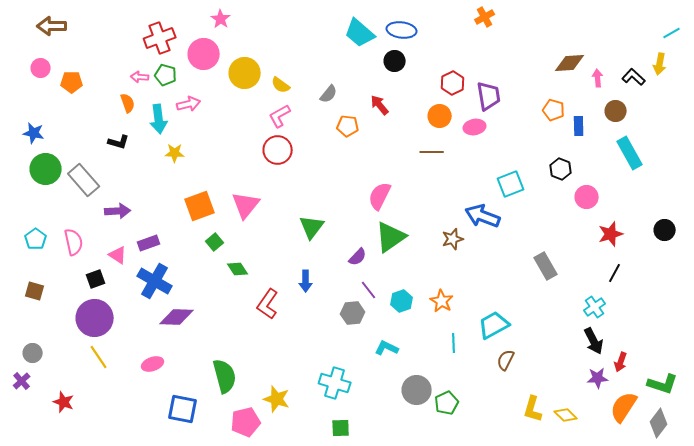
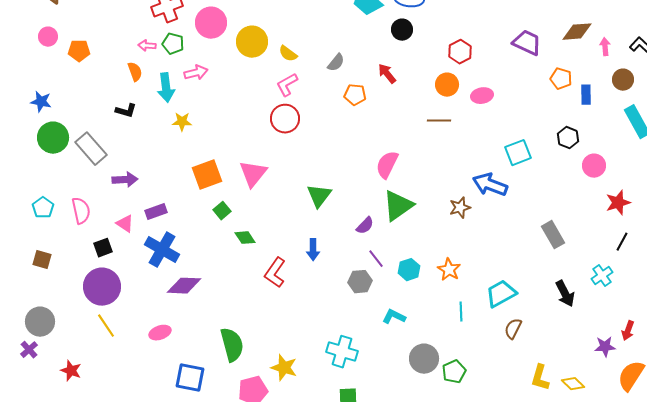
purple trapezoid: (489, 96) -> (527, 43), moved, turned -56
black arrow: (594, 341) -> (565, 294), moved
gray circle: (33, 353) -> (40, 322), size x1.5

